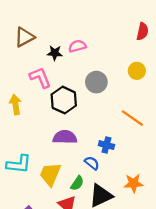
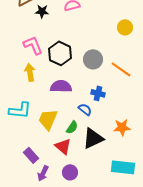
black star: (55, 53) -> (42, 11), moved
pink L-shape: (40, 78) -> (33, 45), moved
gray circle: (96, 82) -> (93, 59), moved
yellow arrow: (15, 105) -> (30, 72), moved

